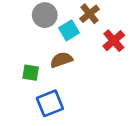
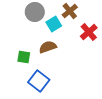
blue square: (50, 103) -> (39, 81), turned -30

